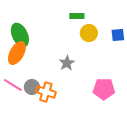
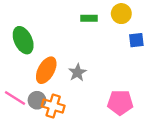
yellow circle: (89, 33) -> (121, 14), moved
orange ellipse: (17, 53) -> (46, 70), moved

